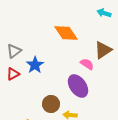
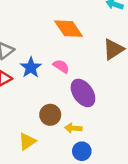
pink semicircle: (87, 64) -> (61, 66), moved

